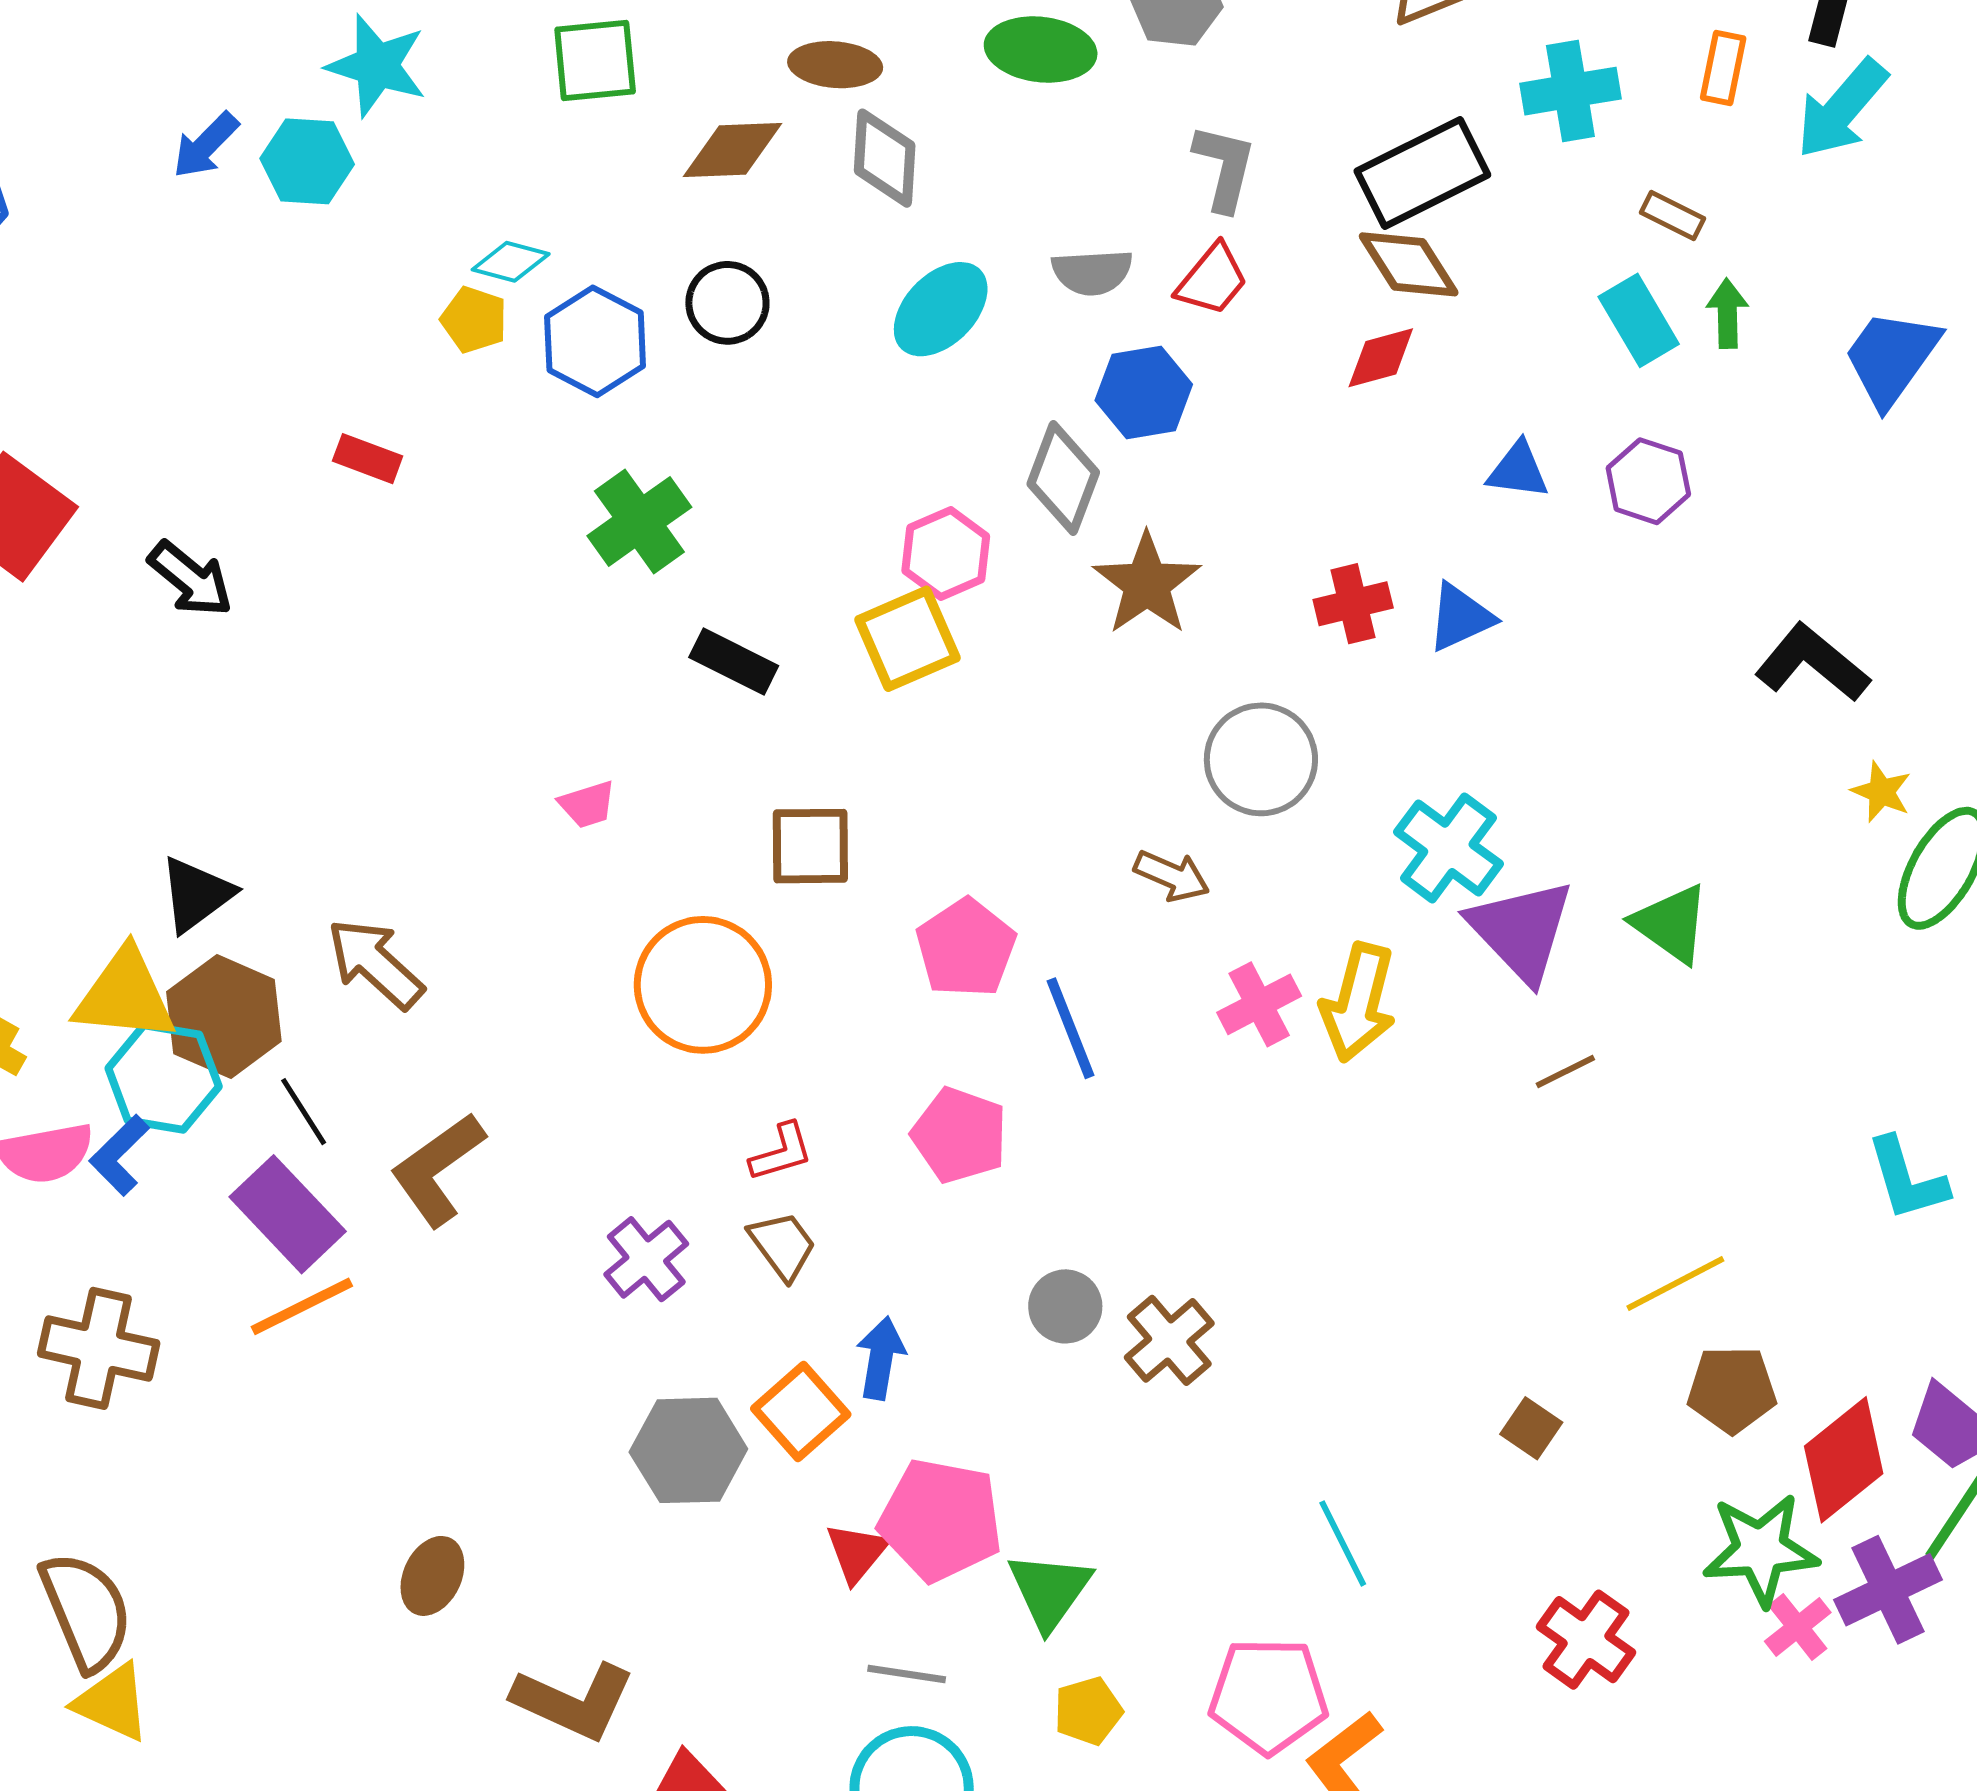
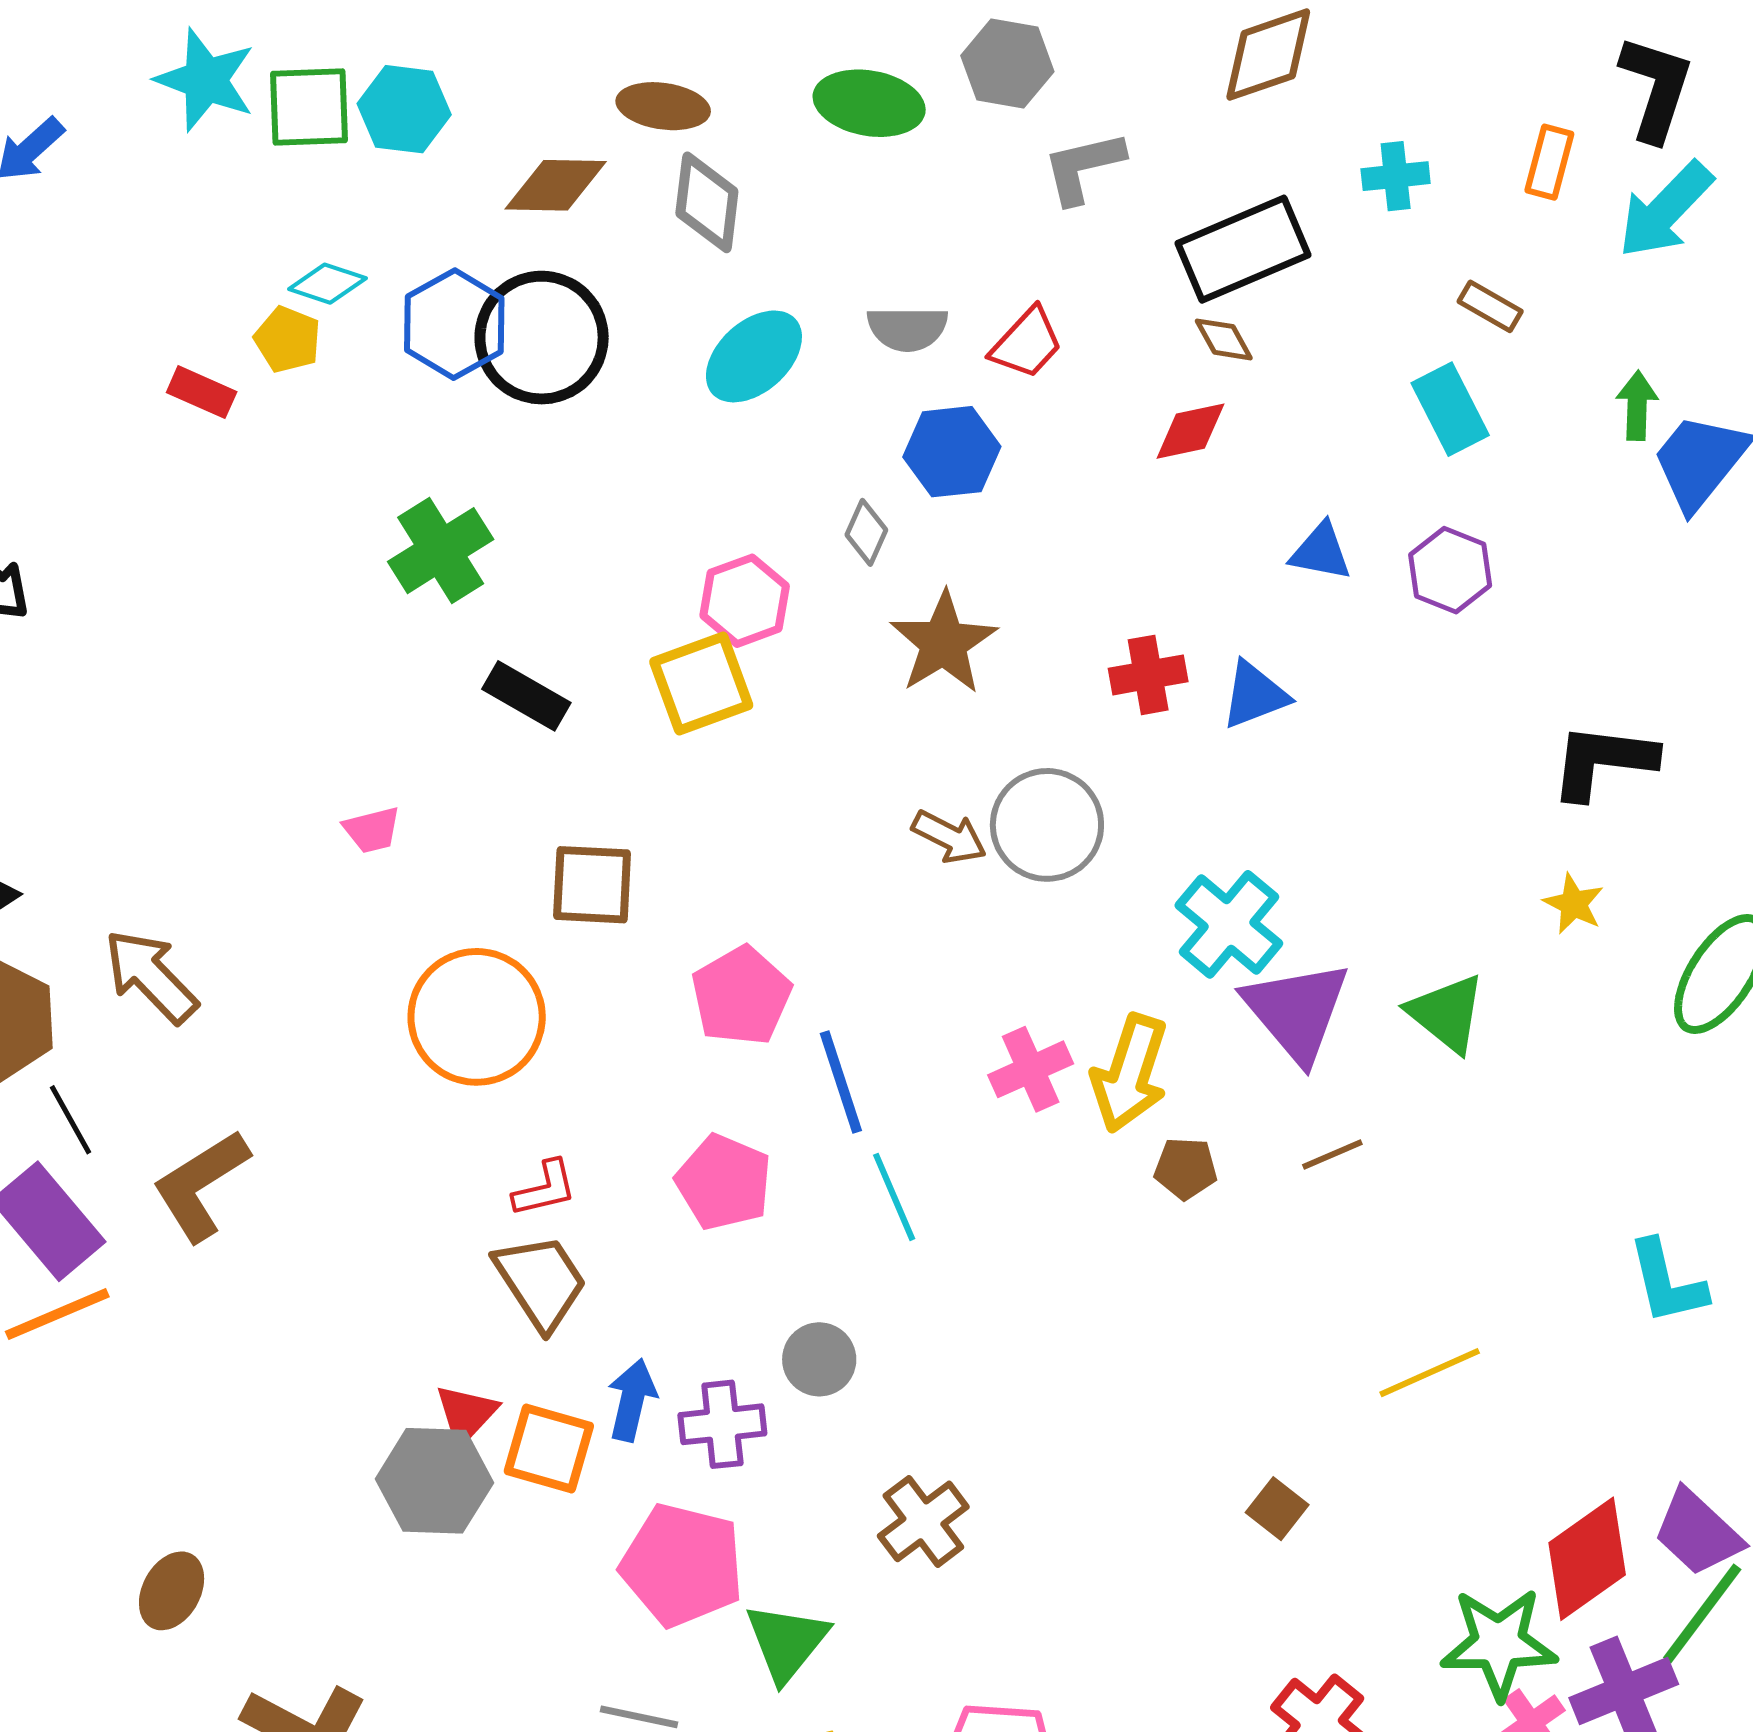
green square: (595, 60) -> (309, 107), moved
cyan cross: (1570, 91) -> (1396, 176), size x0.7
cyan hexagon: (307, 161) -> (404, 109), moved
gray L-shape: (1224, 167) -> (1083, 167), moved, turned -120
brown diamond: (1409, 264) -> (1224, 339), size x0.6
black circle: (727, 303) -> (542, 338), size x1.6
green arrow: (1727, 313) -> (1637, 406), moved
blue hexagon: (595, 341) -> (454, 324), moved
red rectangle: (368, 459) -> (202, 392), moved
gray diamond: (1063, 478) -> (866, 532), size x0.6
black L-shape: (1812, 663) -> (1603, 761), turned -36
yellow star: (1881, 792) -> (1574, 904), moved
brown arrow: (1172, 876) -> (949, 837), moved
brown trapezoid: (783, 1245) -> (541, 1282), size x1.4
purple cross: (646, 1259) -> (722, 1424), moved, turned 30
brown cross: (1169, 1340) -> (923, 1521), moved
brown pentagon: (1732, 1389) -> (1186, 1168), moved, size x0.7
orange square: (801, 1412) -> (549, 1449), turned -36
cyan line: (1343, 1543) -> (894, 1197), moved
red triangle: (857, 1553) -> (466, 1414), moved

